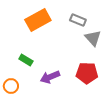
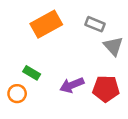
purple arrow: (50, 77) -> (72, 85), moved
orange circle: (11, 86) -> (17, 94), moved

